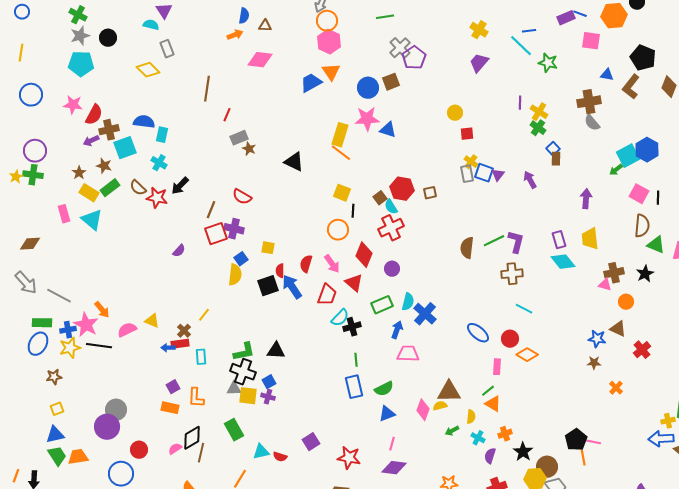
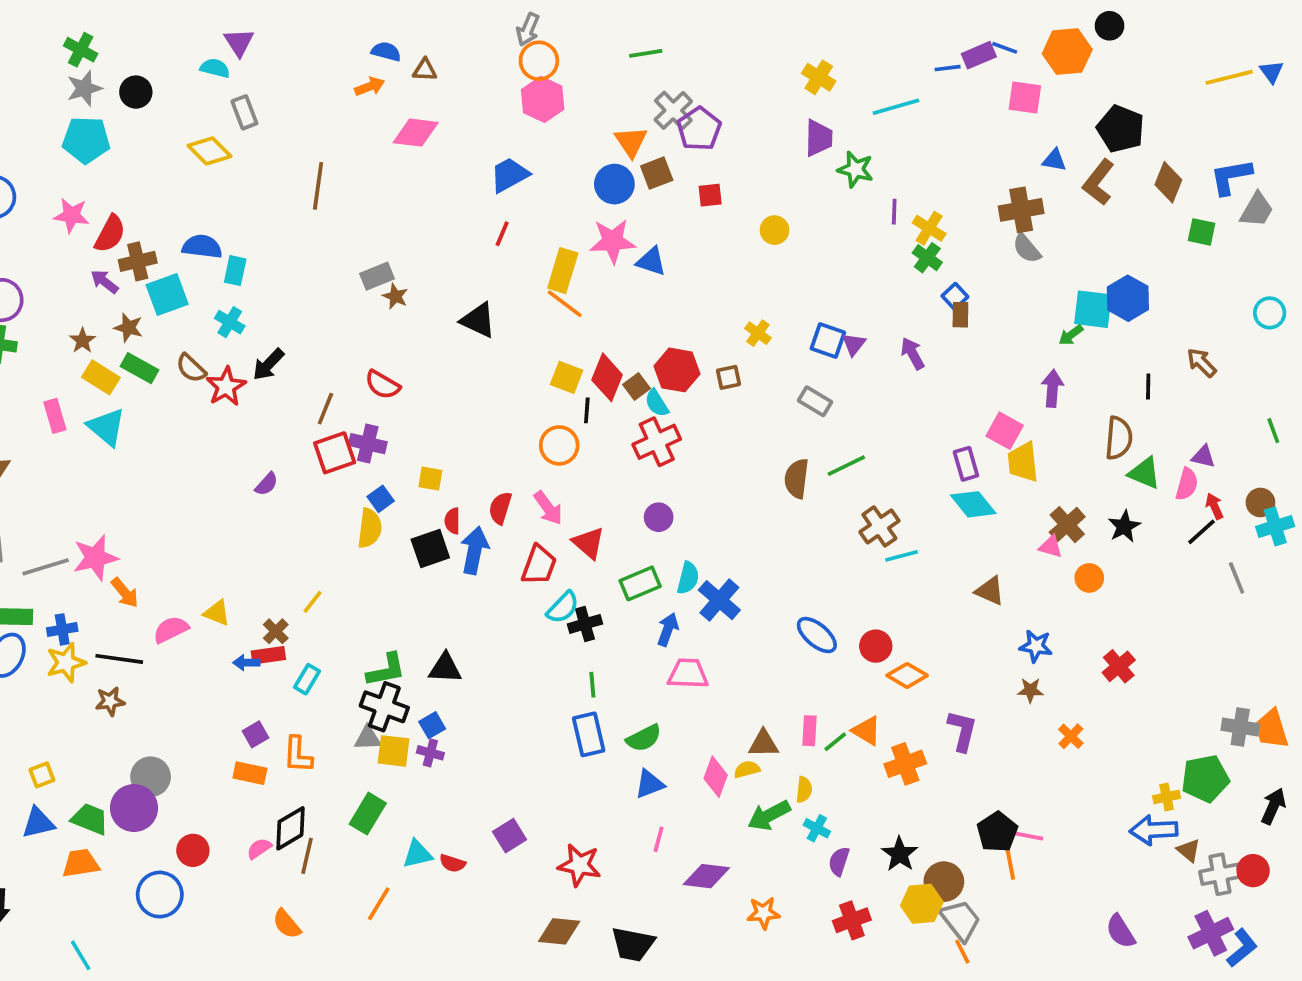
blue semicircle: (244, 16) -> (386, 52), turned -84
blue line: (529, 31) -> (948, 68), moved
cyan line: (521, 46) -> (896, 107), turned -60
purple trapezoid: (479, 63) -> (819, 138), turned 140
green star: (548, 63) -> (856, 169), moved
orange triangle: (331, 72) -> (631, 142), moved
red line: (227, 115) -> (502, 234), moved
red square: (467, 134) -> (710, 195), moved
purple arrow: (91, 141) -> (105, 282), turned 63
cyan square: (628, 156) -> (1093, 309), turned 35
yellow cross: (471, 162) -> (758, 333), moved
gray rectangle: (467, 174) -> (815, 401), moved, turned -48
green rectangle: (110, 188) -> (140, 368), turned 66
pink square: (639, 194) -> (1005, 431), moved
red star: (157, 198) -> (226, 387), turned 30
purple arrow: (586, 199) -> (1052, 388), moved
purple L-shape: (516, 242) -> (962, 731), moved
red diamond: (364, 255) -> (607, 377), moved
brown cross: (614, 273) -> (1067, 525), turned -30
brown cross: (512, 274) -> (879, 526), turned -30
blue arrow: (292, 287) -> (475, 550), turned 45
gray line: (59, 296) -> (46, 567), turned -45
cyan line: (524, 309) -> (902, 556), moved, turned -42
pink star: (86, 325) -> (95, 558), moved, turned 30
brown triangle: (618, 329) -> (990, 591), moved
cyan rectangle: (201, 357) -> (307, 679), turned 35
pink rectangle: (497, 367) -> (809, 731), moved
brown star: (54, 377) -> (110, 701), moved
brown triangle: (449, 392) -> (763, 744), size x0.7
orange triangle: (493, 404) -> (867, 731), moved
green rectangle: (234, 430) -> (368, 814), turned 60
green arrow: (452, 431) -> (769, 815), size x1.6
orange cross: (505, 434) -> (905, 764), moved, size x1.5
green trapezoid: (57, 456) -> (90, 819), moved, turned -35
purple diamond: (394, 468) -> (706, 876), moved

